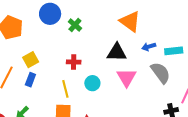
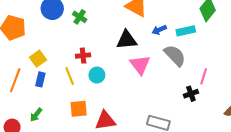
cyan circle: (92, 83) -> (97, 75), moved
yellow line: (65, 89) -> (70, 76), moved

